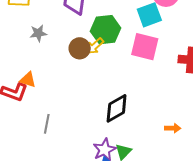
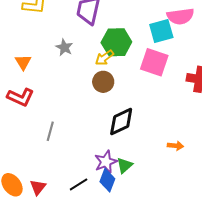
gray star: (38, 33) -> (64, 47), moved, turned 30
brown circle: (80, 48) -> (103, 82), moved
orange triangle: (28, 80) -> (23, 62), moved, turned 36

